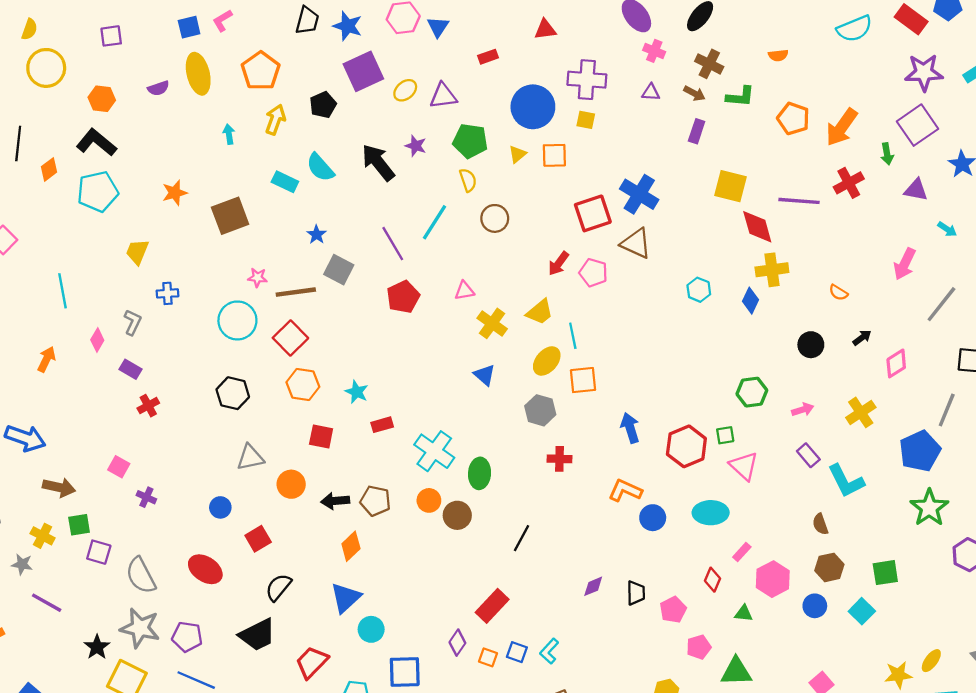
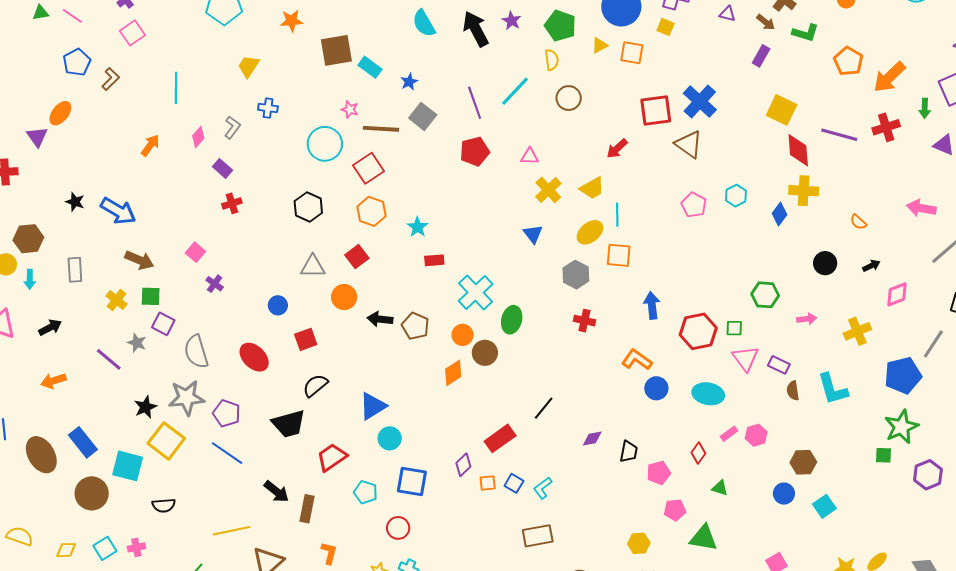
cyan rectangle: (285, 182) -> (370, 67), moved
pink arrow: (905, 264) -> (921, 208), turned 64
pink pentagon: (593, 273) -> (694, 205), moved
red square: (321, 436) -> (357, 257), moved, turned 30
purple rectangle: (808, 455) -> (779, 365), moved, turned -35
brown semicircle: (820, 524) -> (793, 391), moved
black line: (522, 538) -> (544, 408), moved
orange diamond: (351, 546) -> (453, 373), moved
gray star: (22, 564) -> (137, 343), moved
green square: (885, 573) -> (884, 455), moved, size x0.7
pink hexagon: (773, 579) -> (756, 435), moved, size x0.7
gray star: (140, 628) -> (187, 398), turned -30
orange square: (488, 657) -> (488, 483), turned -36

